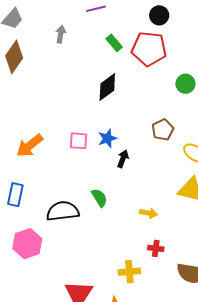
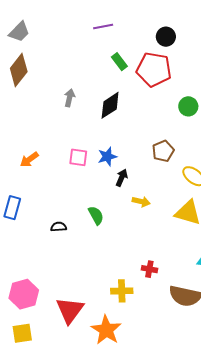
gray arrow: (61, 34) -> (70, 98), moved
orange arrow: (30, 146) -> (29, 159), size x0.7
black semicircle: (63, 211) -> (59, 227), size x0.5
yellow arrow: (149, 213) -> (141, 202), moved
pink hexagon: (27, 244) -> (24, 294), moved

